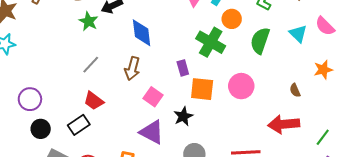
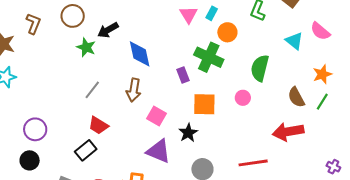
green semicircle: (260, 41) -> (260, 68), moved
purple rectangle: (183, 68) -> (183, 75), moved
pink circle: (241, 86) -> (243, 98), size x0.6
brown semicircle: (295, 90) -> (296, 97), size x1.5
black circle: (41, 129) -> (30, 160), moved
green line: (323, 137) -> (322, 102), moved

